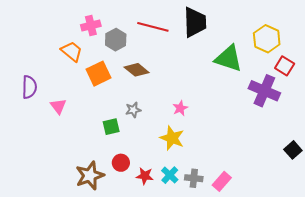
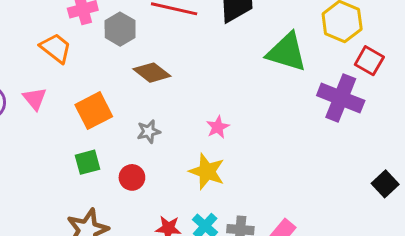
orange square: (98, 74) -> (94, 111), moved
pink triangle: (58, 106) -> (35, 99), moved
green square: (111, 127) -> (88, 162), moved
red circle: (121, 163) -> (132, 177), moved

